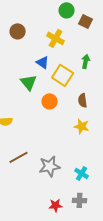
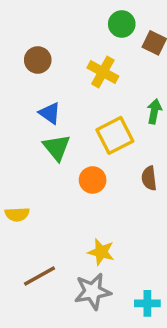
blue triangle: (43, 62) -> (50, 113), moved
yellow square: (63, 75) -> (115, 135), turned 30
yellow star: (82, 126) -> (101, 252), moved
cyan cross: (82, 173) -> (147, 303), turned -32

